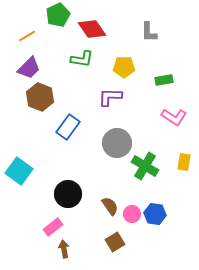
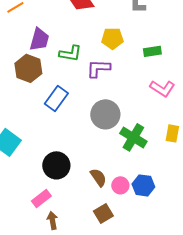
green L-shape: (82, 59) -> (70, 53), moved
purple trapezoid: (29, 68) -> (39, 39), moved, turned -30

